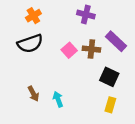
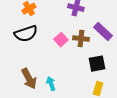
black square: (109, 77) -> (97, 64), turned -36
brown arrow: (33, 94) -> (29, 79), size x1.5

